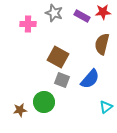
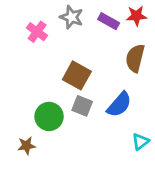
pink cross: (28, 24) -> (37, 32), turned 35
green circle: (44, 102) -> (49, 116), moved

